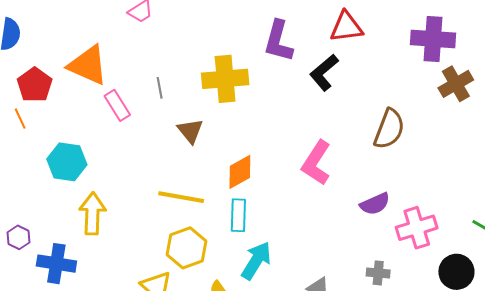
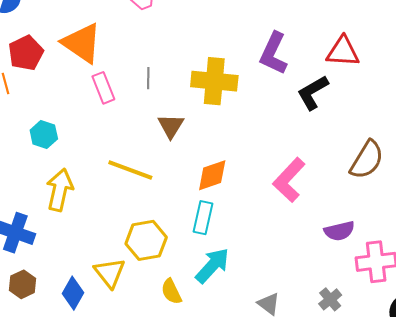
cyan hexagon: (67, 162) -> (44, 134), size x0.7
yellow line: (181, 197) -> (130, 170), moved
gray cross: (378, 273) -> (330, 299), turned 35

